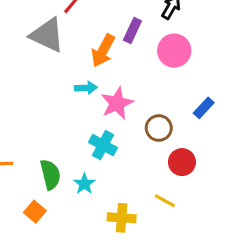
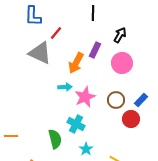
brown circle: (159, 128) -> (116, 100), moved
red circle: (182, 162) -> (131, 119), moved
green semicircle: (50, 174) -> (55, 139), moved
cyan star: (84, 184) -> (86, 149), moved

